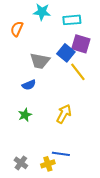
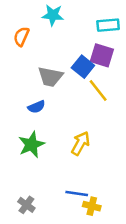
cyan rectangle: (72, 20) -> (108, 25), moved
green star: (25, 115) -> (31, 145), size x1.5
yellow cross: (48, 164) -> (92, 206), moved, turned 32

